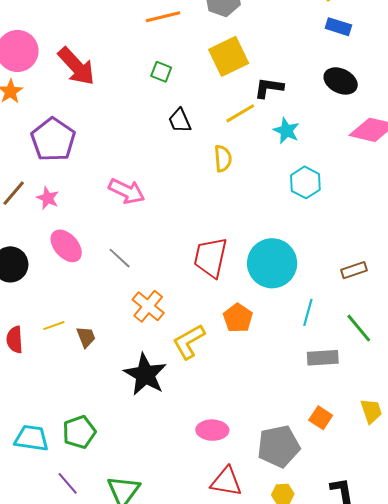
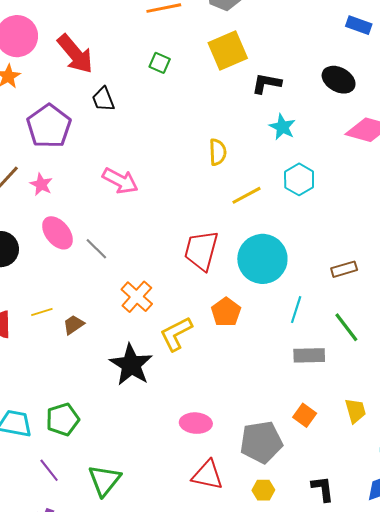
blue rectangle: (338, 27) -> (359, 25), moved
yellow line: (240, 113) -> (247, 195), moved
black trapezoid: (180, 120) -> (103, 99), moved
gray line: (120, 258) -> (96, 249), moved
brown trapezoid: (86, 337) -> (73, 325), turned -105

